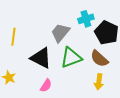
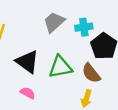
gray trapezoid: (60, 33) -> (54, 22), moved
pink semicircle: (46, 86) -> (28, 93), turned -104

